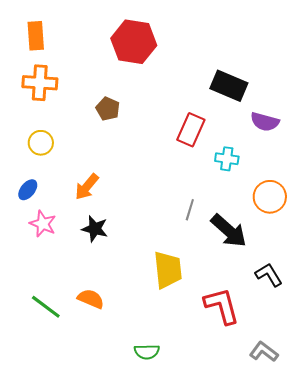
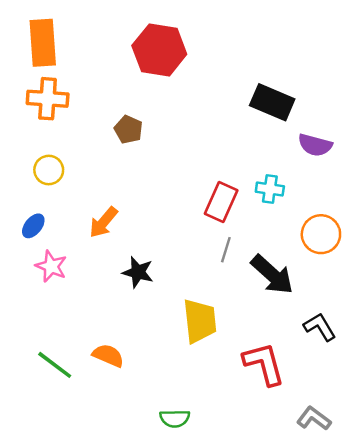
orange rectangle: (36, 36) -> (43, 43), size x1.4
red rectangle: (191, 130) -> (221, 202), moved
black star: (95, 229) -> (138, 272), moved

